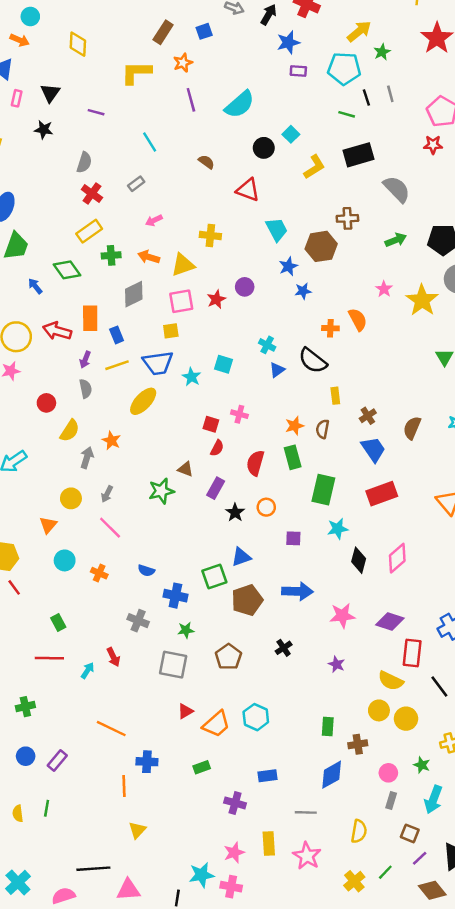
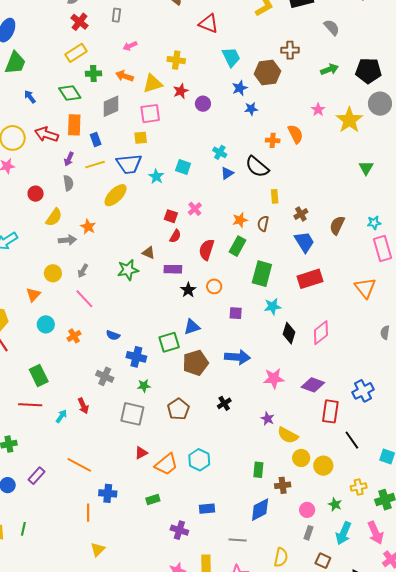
gray rectangle: (136, 184) -> (116, 15), turned -48
gray semicircle: (397, 189) -> (332, 27), size x0.7
green diamond: (67, 270) -> (70, 93), moved
red star: (216, 299) -> (181, 91), moved
pink cross: (239, 414) -> (195, 209), turned 32
green rectangle: (293, 457) -> (237, 246), turned 42
gray arrow: (87, 458) -> (67, 240), turned 66
purple rectangle: (216, 488) -> (173, 269), turned 60
orange cross: (99, 573) -> (74, 336), turned 32
green rectangle: (58, 622) -> (39, 376), size x1.5
yellow semicircle: (391, 681) -> (288, 435), moved
purple rectangle: (57, 761) -> (36, 476), moved

